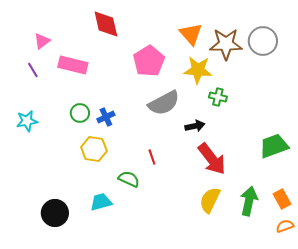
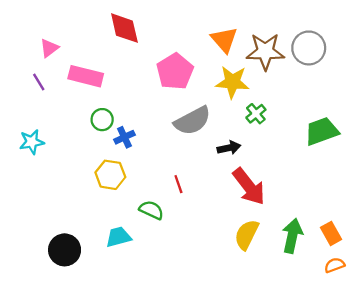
green cross: (218, 97) -> (256, 114), turned 36
green circle: (80, 113) -> (102, 120), moved
green trapezoid: (274, 146) -> (322, 131), moved

